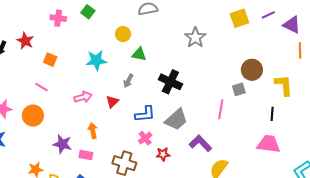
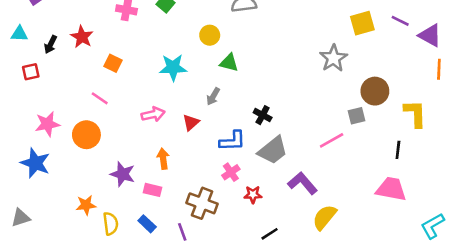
purple line: (268, 15) -> (400, 21), turned 48
gray star: (195, 38) -> (333, 58), moved
black cross: (170, 82) -> (263, 115), moved, size x0.6
pink line: (221, 109) -> (332, 140), turned 48

